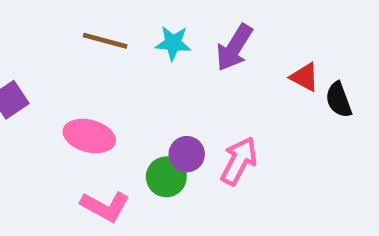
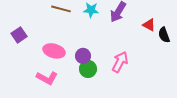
purple circle: (187, 154) -> (83, 56), moved
pink L-shape: (105, 206) -> (47, 78), moved

